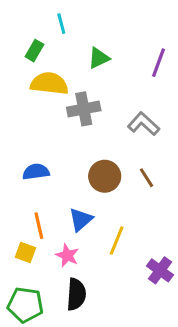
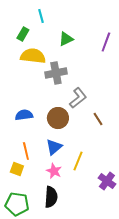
gray L-shape: (144, 124) -> (78, 98), moved, turned 100
brown circle: (105, 176) -> (58, 118), moved
pink star: (67, 255) -> (54, 171), moved

